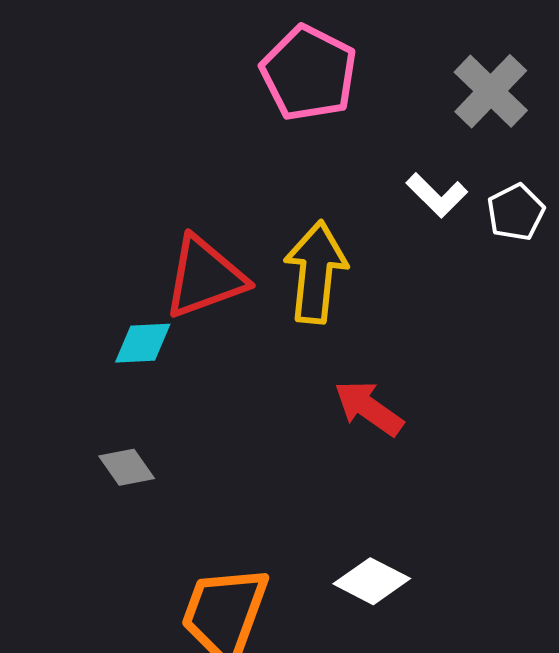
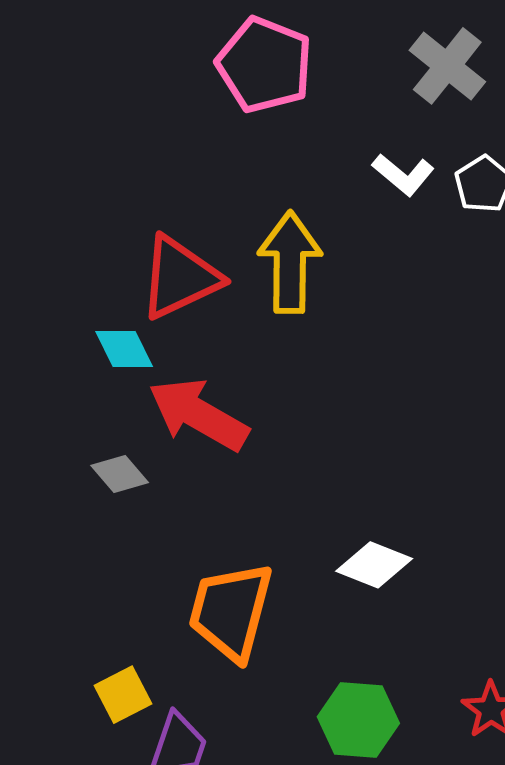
cyan diamond: (143, 343) -> (124, 349), turned 72
red arrow: (369, 408) -> (198, 414), moved, size x1.4

